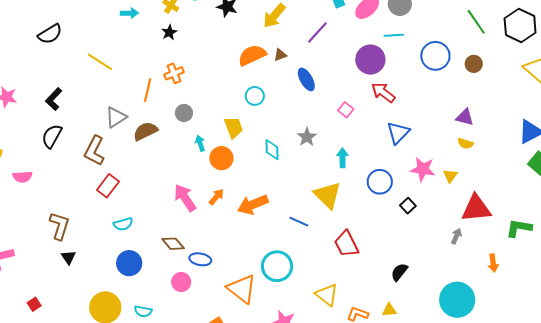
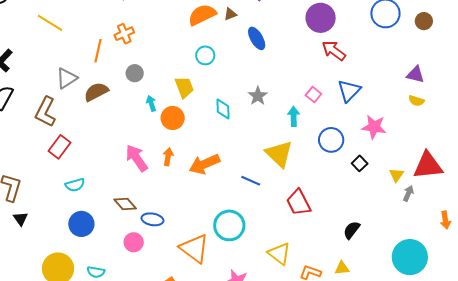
pink square: (346, 110) -> (313, 95), moved
yellow triangle: (450, 176) -> (396, 175), moved
orange arrow: (216, 197) -> (168, 157), turned -30

